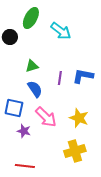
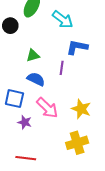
blue L-shape: (83, 76) -> (77, 47), moved
blue semicircle: (35, 89) -> (36, 79), turned -30

